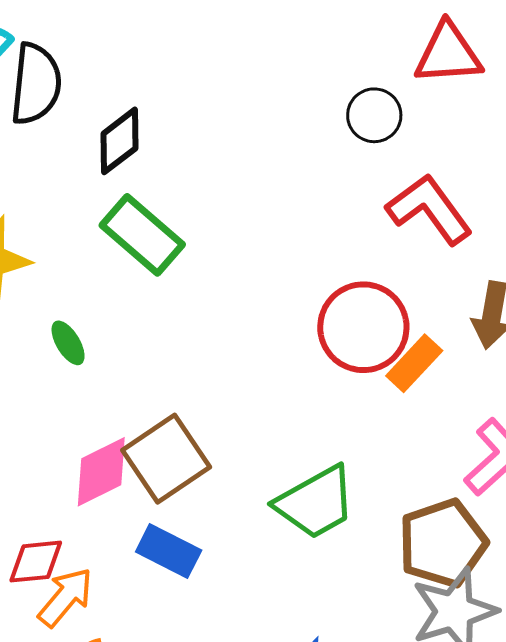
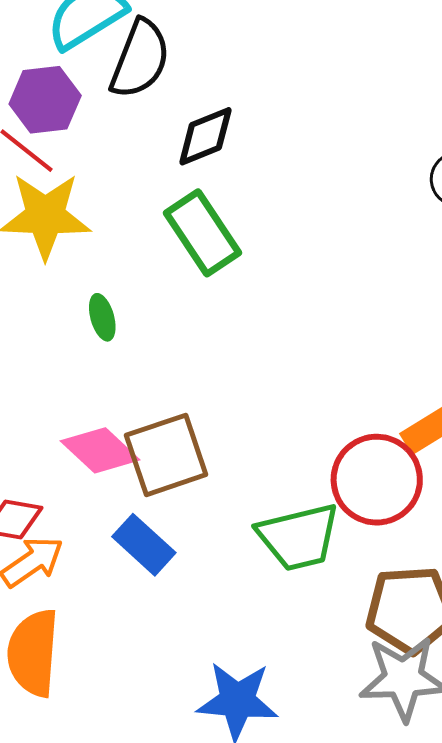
red circle: (363, 327) -> (377, 480), moved
pink diamond: (101, 472) -> (100, 450), turned 54

